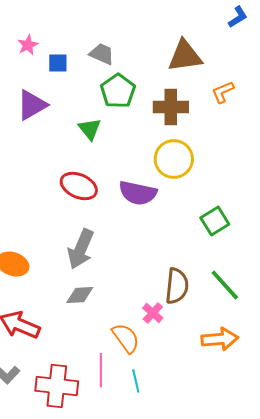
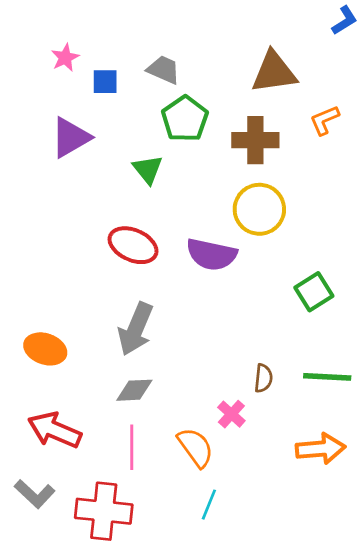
green line: (225, 285) -> (327, 377), turned -45
brown semicircle: (177, 286) -> (263, 378), size x0.6
pink line: (101, 370) -> (132, 447), moved
cyan line: (136, 381) -> (209, 505), turned 35

